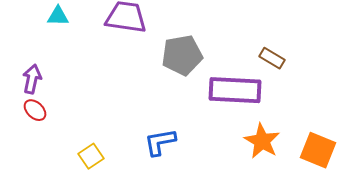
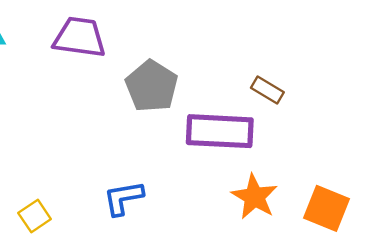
gray pentagon: (182, 55) -> (152, 86), turned -30

